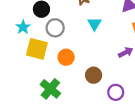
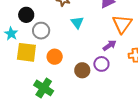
purple circle: (116, 92) -> (101, 64), moved

